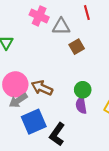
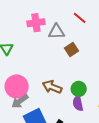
red line: (87, 13) -> (80, 18), turned -32
pink cross: (39, 16) -> (36, 23), turned -30
brown arrow: (42, 88) -> (52, 87), moved

